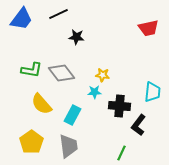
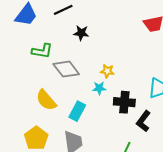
green L-shape: (32, 70) -> (42, 51), moved

